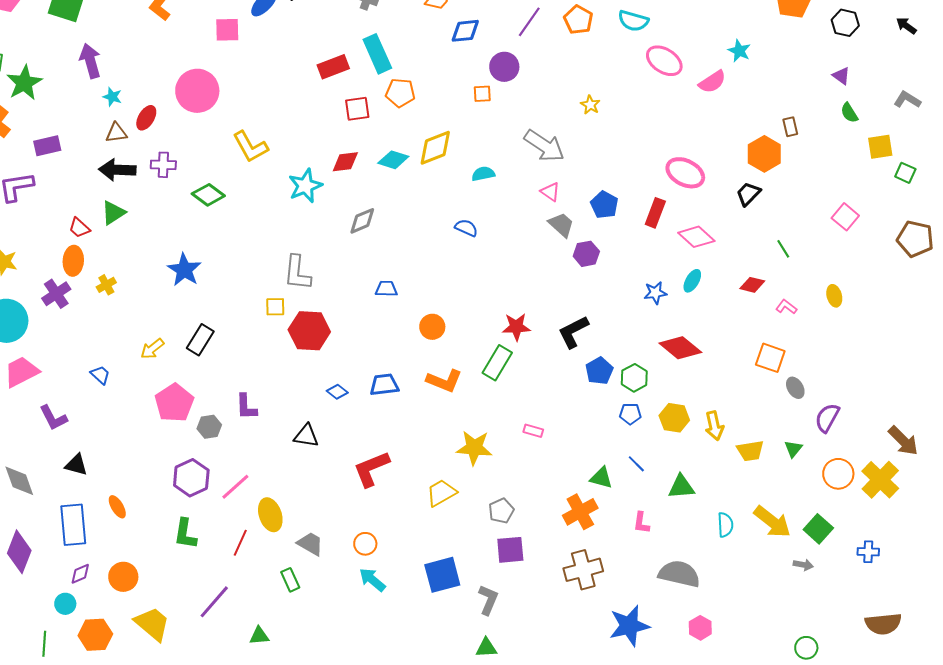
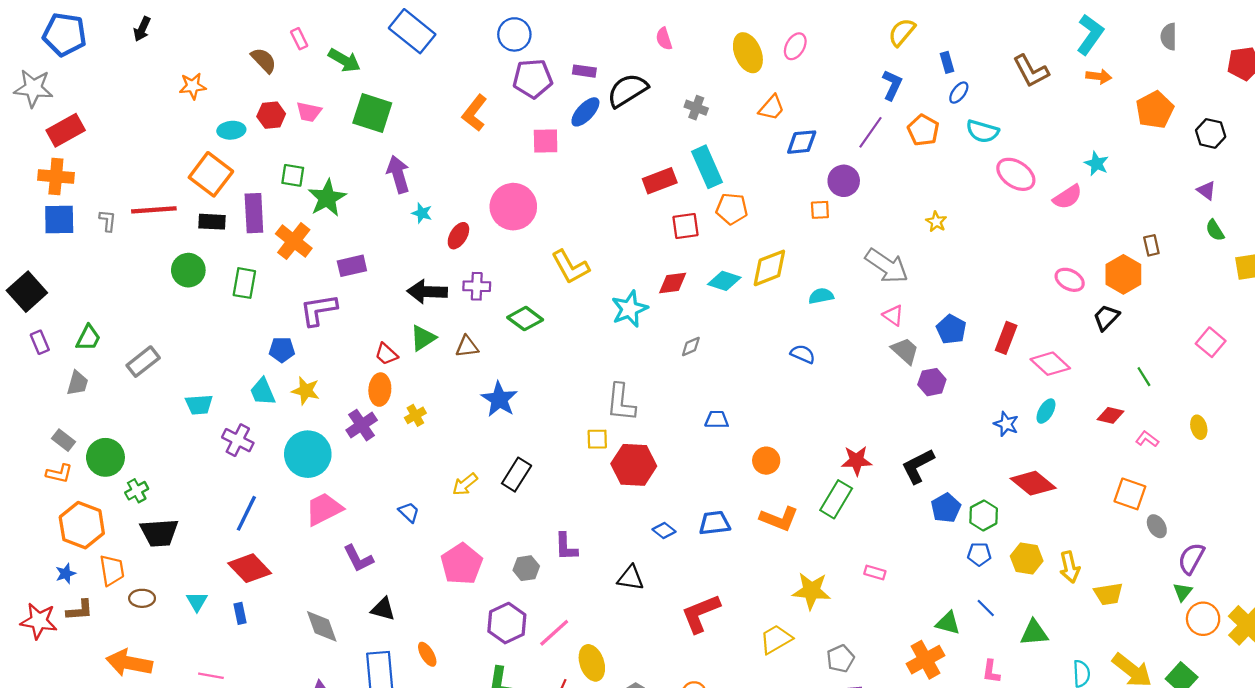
brown triangle: (116, 133) -> (467, 347), moved
pink ellipse: (685, 173) -> (1070, 280), moved, size x0.7
gray diamond: (362, 221) -> (691, 347), size x0.7
blue star: (655, 293) -> (1006, 424), turned 30
pink pentagon: (174, 403) -> (462, 564), moved
green triangle: (793, 449) -> (1183, 592), moved

